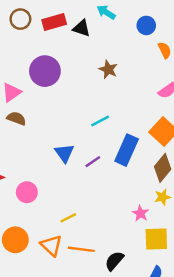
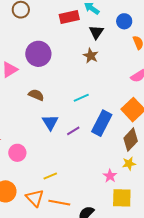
red rectangle: (54, 22) -> (69, 17), moved
black triangle: (82, 28) -> (96, 32), moved, turned 42
brown semicircle: (16, 118) -> (36, 95), moved

